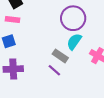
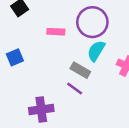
pink rectangle: (12, 20) -> (56, 32), moved
purple cross: (13, 69) -> (41, 109), moved

